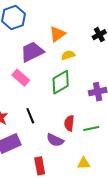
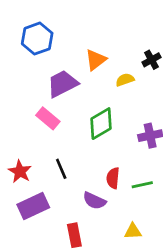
yellow semicircle: (68, 55) -> (125, 80), moved

